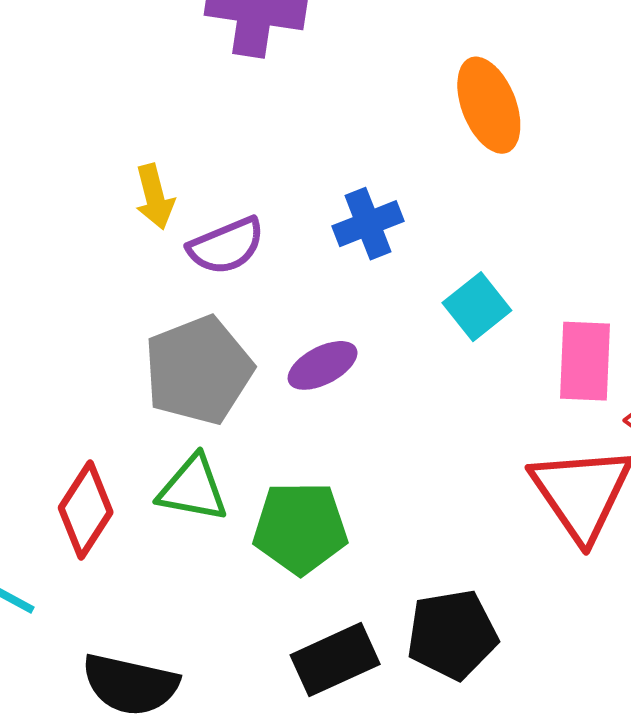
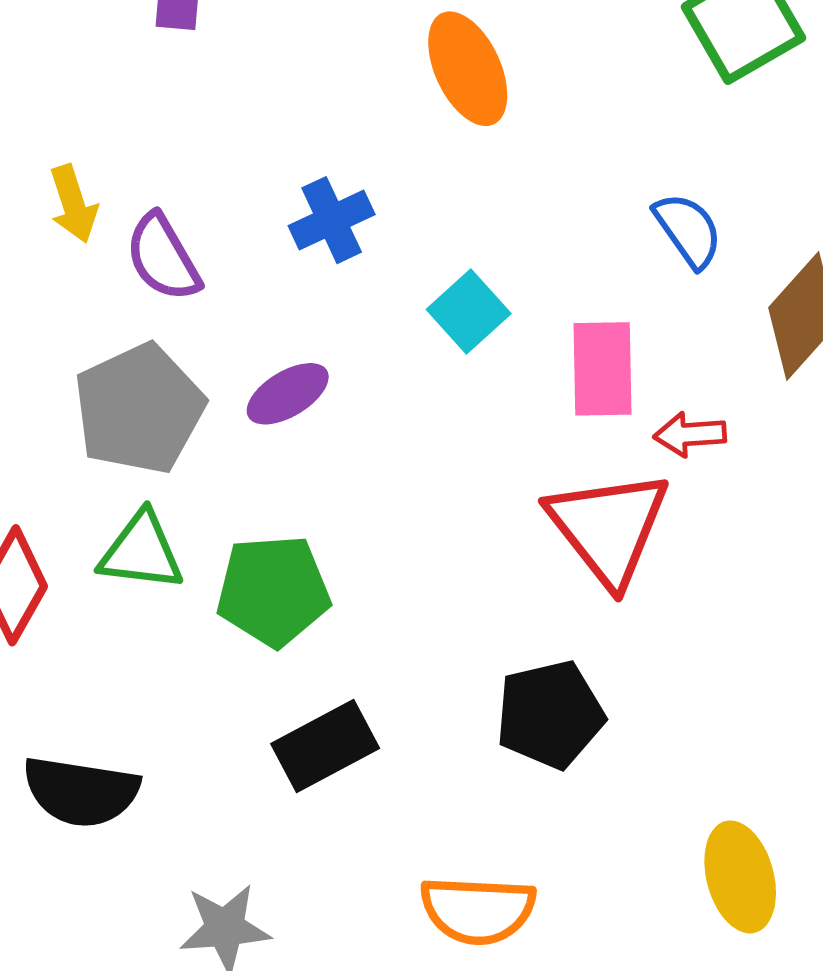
purple semicircle: (226, 246) -> (163, 258), turned 86
black pentagon: (452, 635) -> (550, 715), moved

